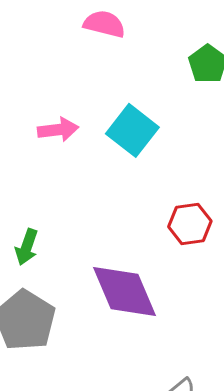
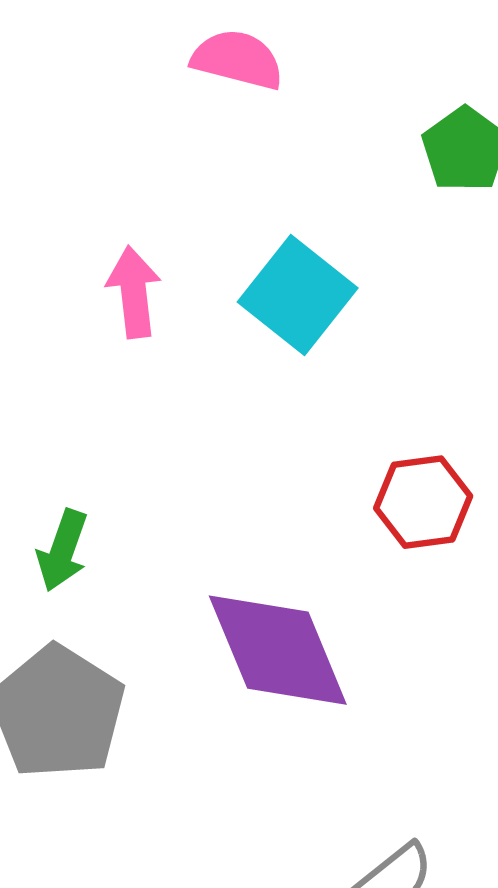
pink arrow: (58, 130) -> (134, 292), turned -90

